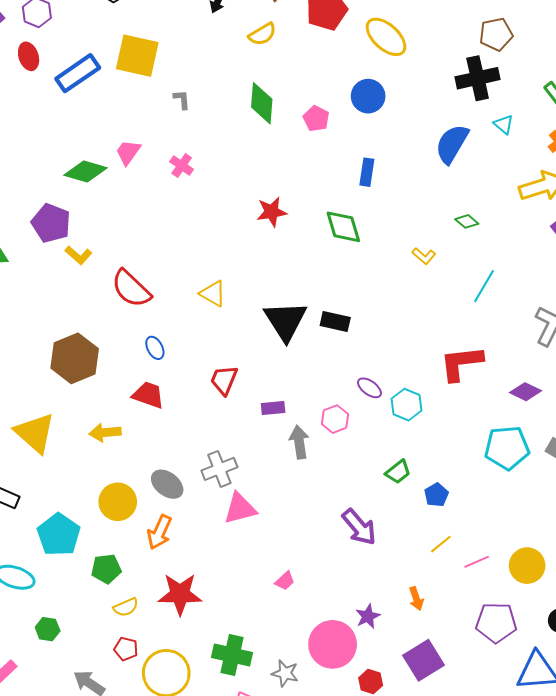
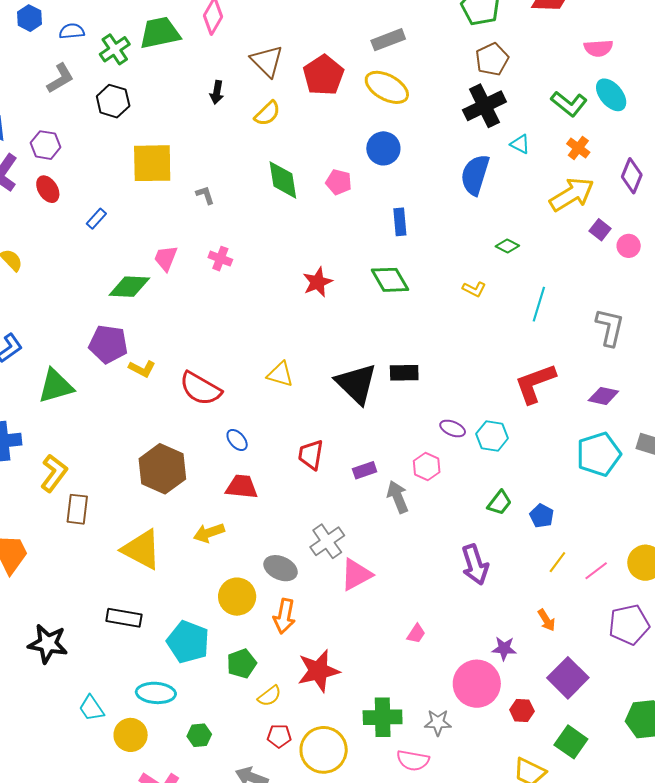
blue rectangle: (78, 73) -> (96, 219), moved, size x0.5
purple arrow: (359, 527) -> (475, 565), turned 36
purple star: (368, 616) -> (504, 648), turned -30

